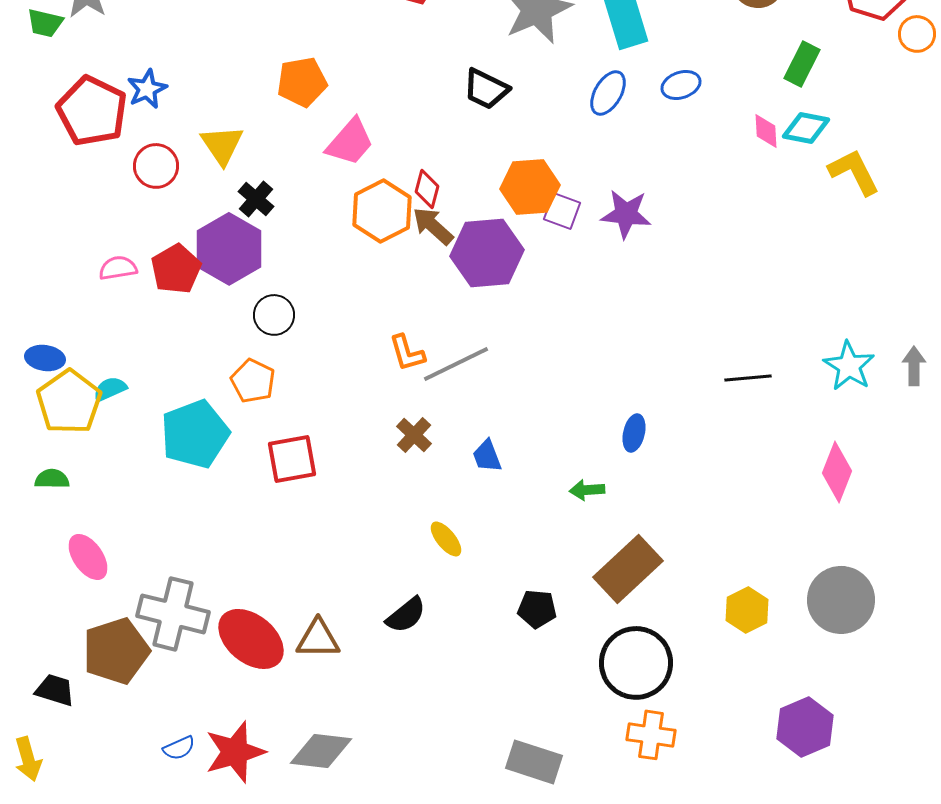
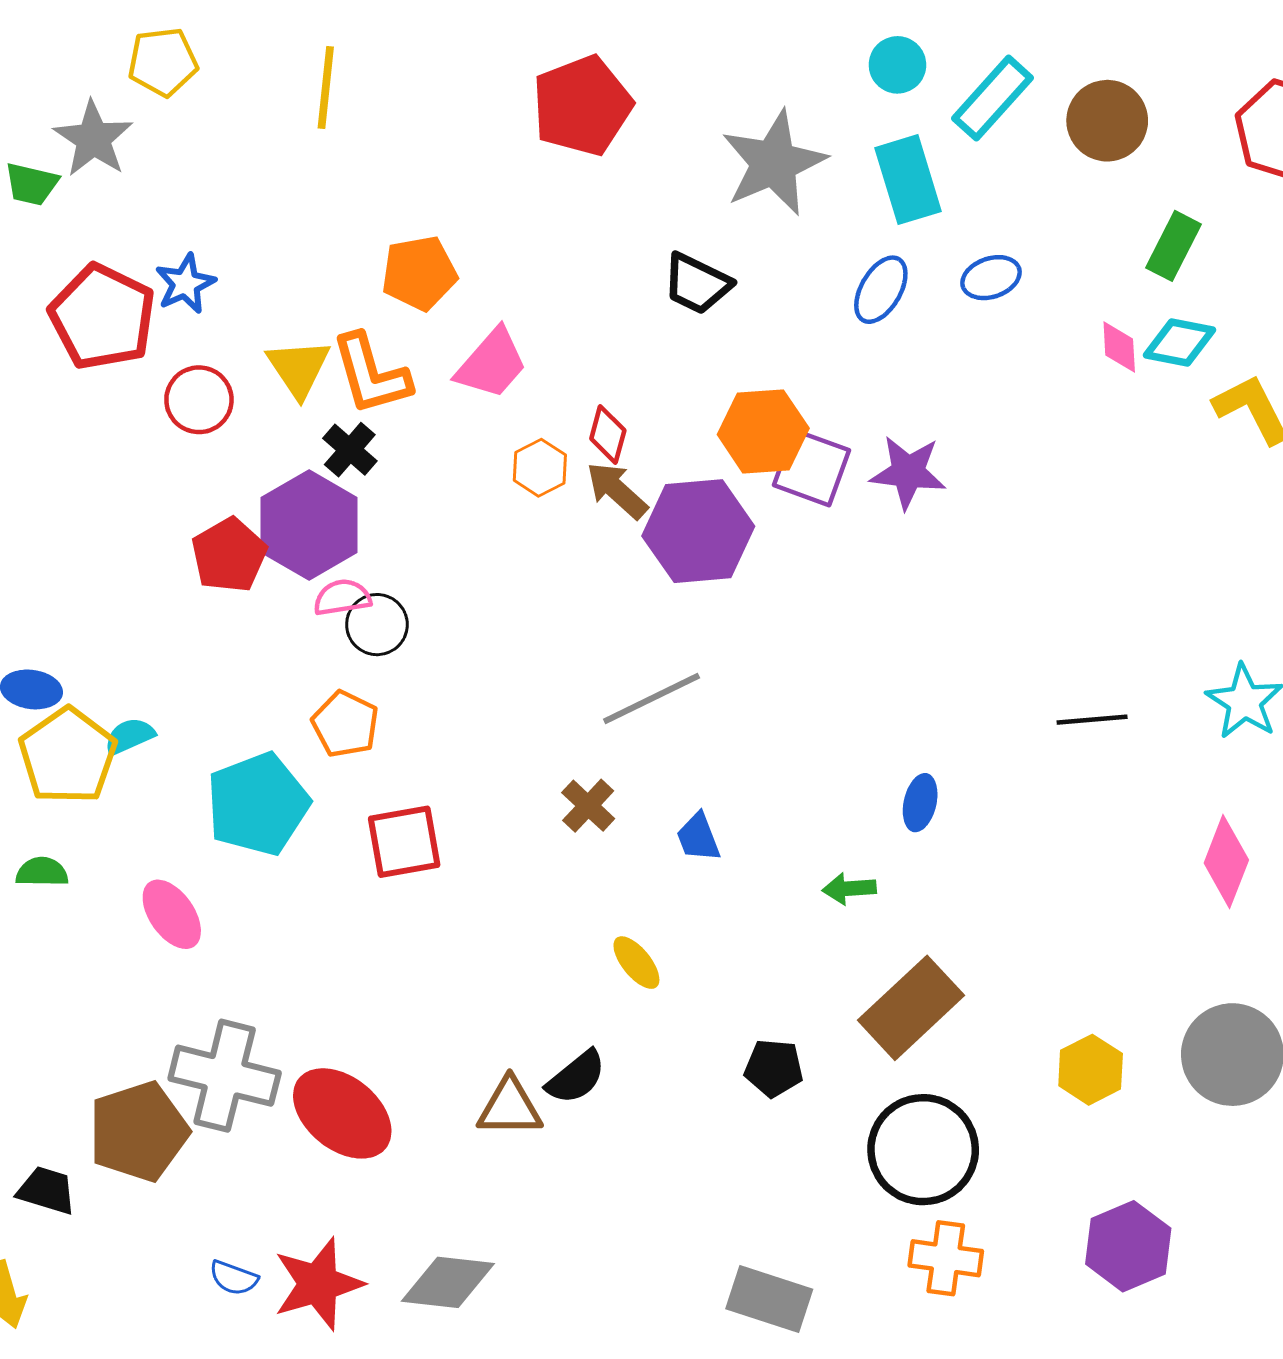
orange hexagon: (382, 211) -> (540, 468), size x0.6
purple square: (562, 211) -> (811, 468), size x1.4
pink semicircle: (118, 268) -> (342, 597), moved
orange L-shape: (407, 353) -> (371, 374), moved, size x1.5
pink ellipse: (88, 557) -> (172, 914), moved
brown triangle: (318, 639) -> (510, 1107), moved
purple hexagon: (805, 727) -> (1128, 1246), moved
blue semicircle: (179, 748) -> (234, 1278), turned 44

